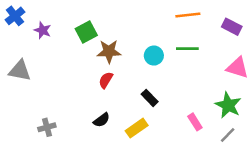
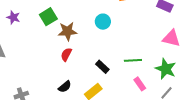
green line: (187, 49) -> (133, 60), moved
cyan circle: (154, 56) -> (103, 22), moved

